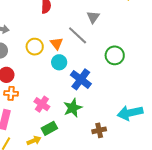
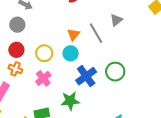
yellow circle: (35, 47) -> (44, 53), moved
green circle: (115, 55) -> (115, 72), moved
pink cross: (42, 104) -> (43, 78), moved

